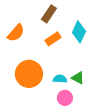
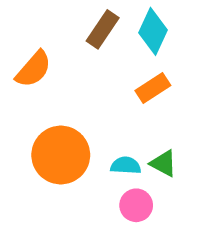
cyan diamond: (79, 32) -> (153, 31), moved
orange rectangle: (53, 39) -> (153, 88), moved

